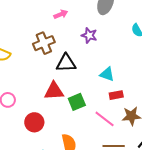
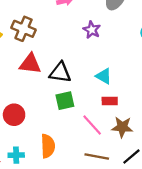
brown cross: (44, 43) -> (23, 29), moved, turned 35
black triangle: (66, 63) -> (60, 73), moved
red triangle: (54, 91) -> (30, 64), moved

